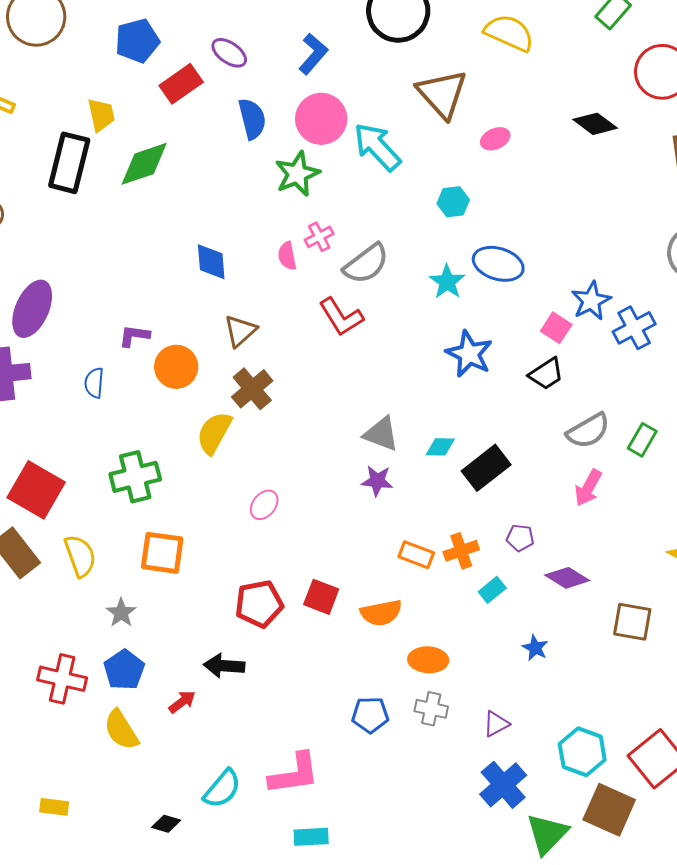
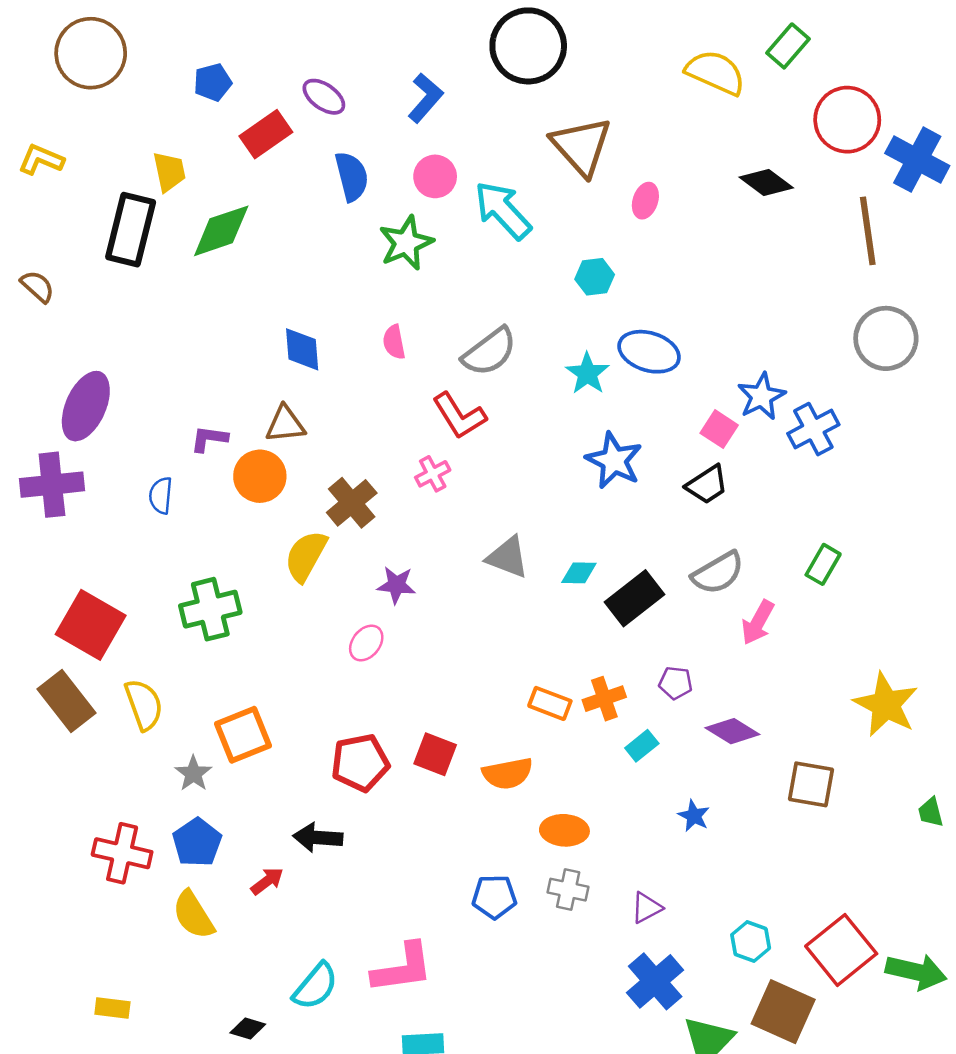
yellow semicircle: (509, 33) -> (715, 73), moved
blue pentagon: (137, 41) -> (213, 82), size x0.7
pink circle: (321, 119) -> (435, 176), size x0.7
pink ellipse: (495, 139) -> (645, 201), turned -48
pink cross: (319, 237) -> (433, 474), moved
brown triangle: (240, 331) -> (285, 424), moved, turned 36
gray semicircle: (588, 431) -> (718, 573), moved
purple star: (377, 481) -> (396, 585), moved
orange square: (162, 553) -> (243, 735), moved, turned -30
cyan hexagon: (582, 752) -> (751, 942), size x0.7

